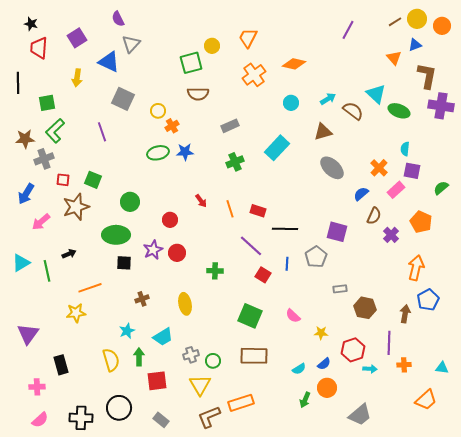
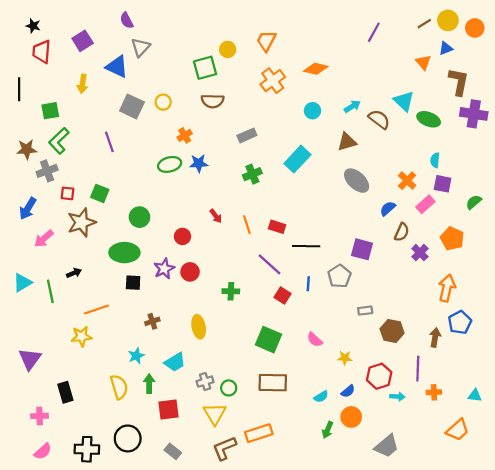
yellow circle: (158, 111) -> (163, 102), moved

